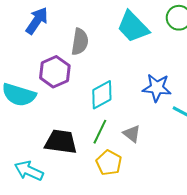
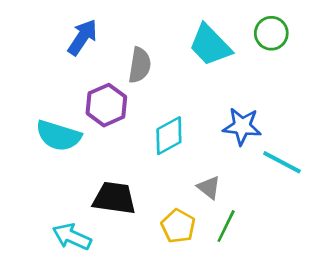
green line: (100, 132) -> (226, 226), moved

